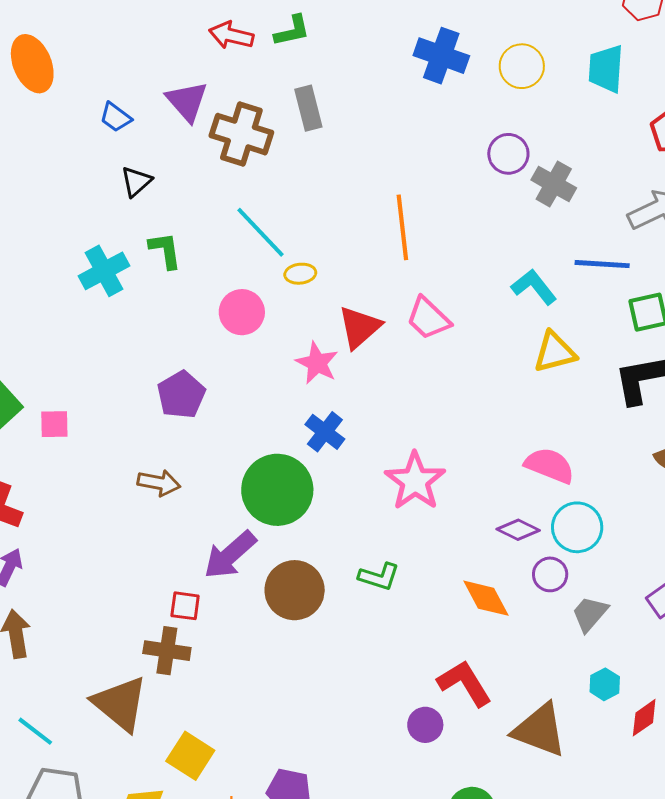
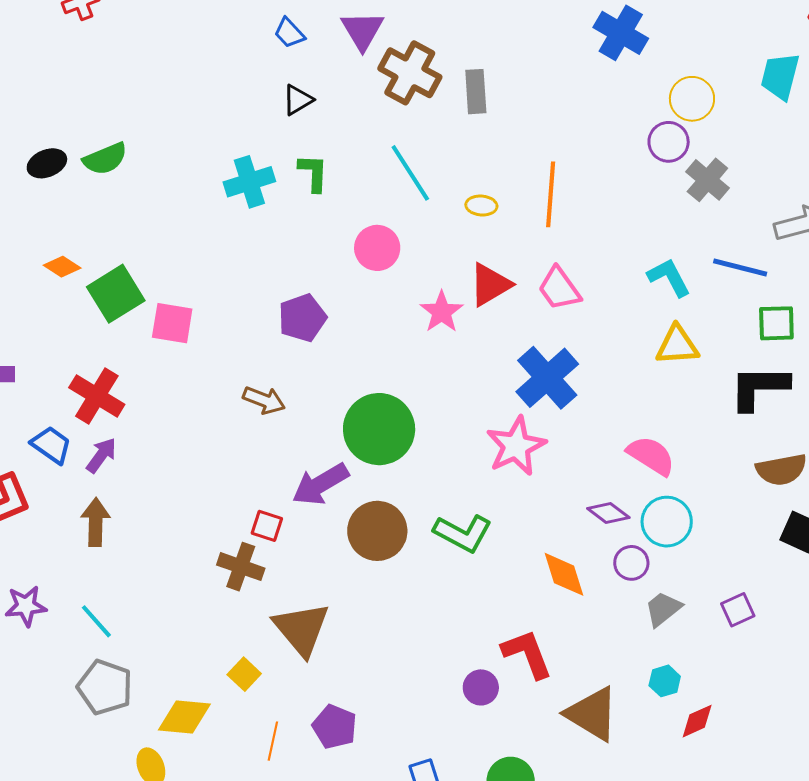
yellow circle: (522, 66) -> (692, 99), moved
gray rectangle: (308, 108) -> (476, 92), moved
yellow ellipse: (300, 274) -> (481, 206), moved
pink square: (54, 424) -> (172, 323), size x1.4
blue cross: (325, 432) -> (547, 378), moved, size x1.6
green L-shape: (379, 577) -> (463, 533), size x1.4
brown triangle: (120, 704) -> (301, 629), moved
yellow square: (190, 756) -> (244, 674), size x0.7

